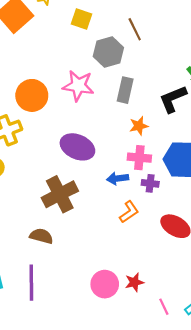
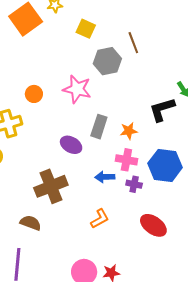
gray rectangle: (125, 90) -> (99, 127), moved
orange circle: (32, 95) -> (34, 94), size x0.6
purple ellipse: (77, 147) -> (71, 145), size x0.7
orange L-shape: (129, 212) -> (100, 219), moved

